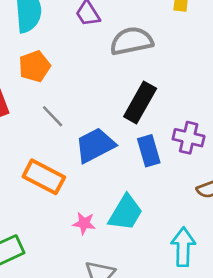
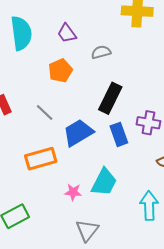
gray semicircle: (132, 41) -> (101, 52), size x0.6
orange pentagon: (35, 66) -> (60, 71), moved
orange rectangle: (44, 177) -> (41, 159), turned -40

